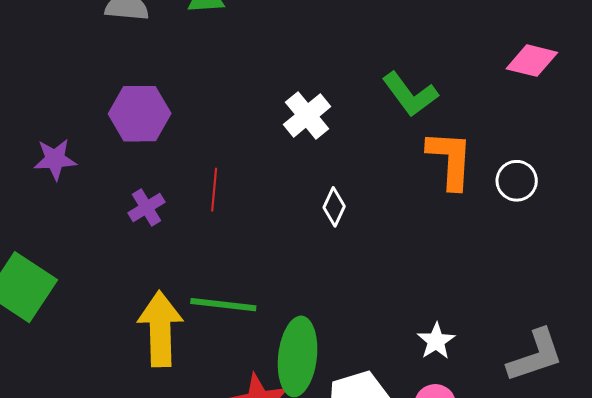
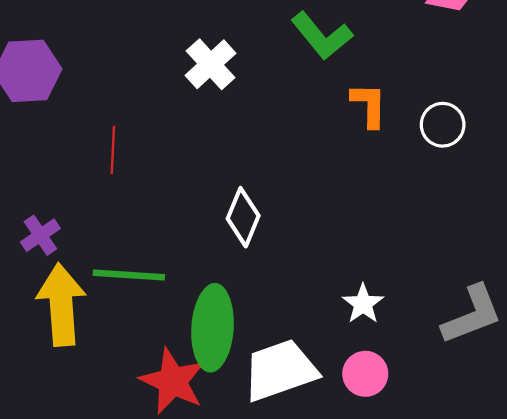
orange L-shape: (450, 160) -> (369, 105), size x0.7
purple cross: (147, 207) -> (40, 235), moved
white diamond: (334, 207) -> (243, 217), moved, size x1.4

